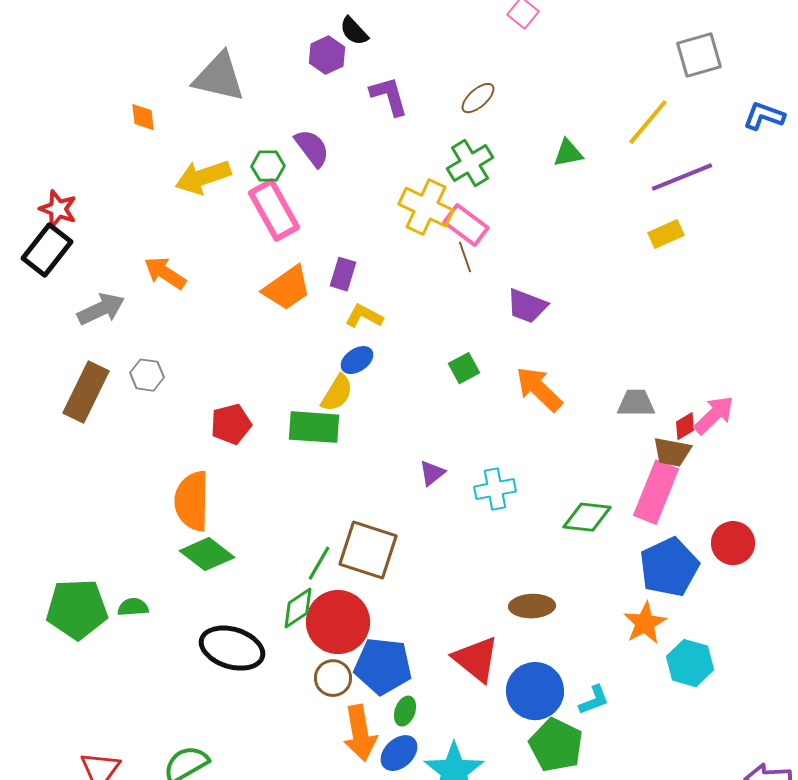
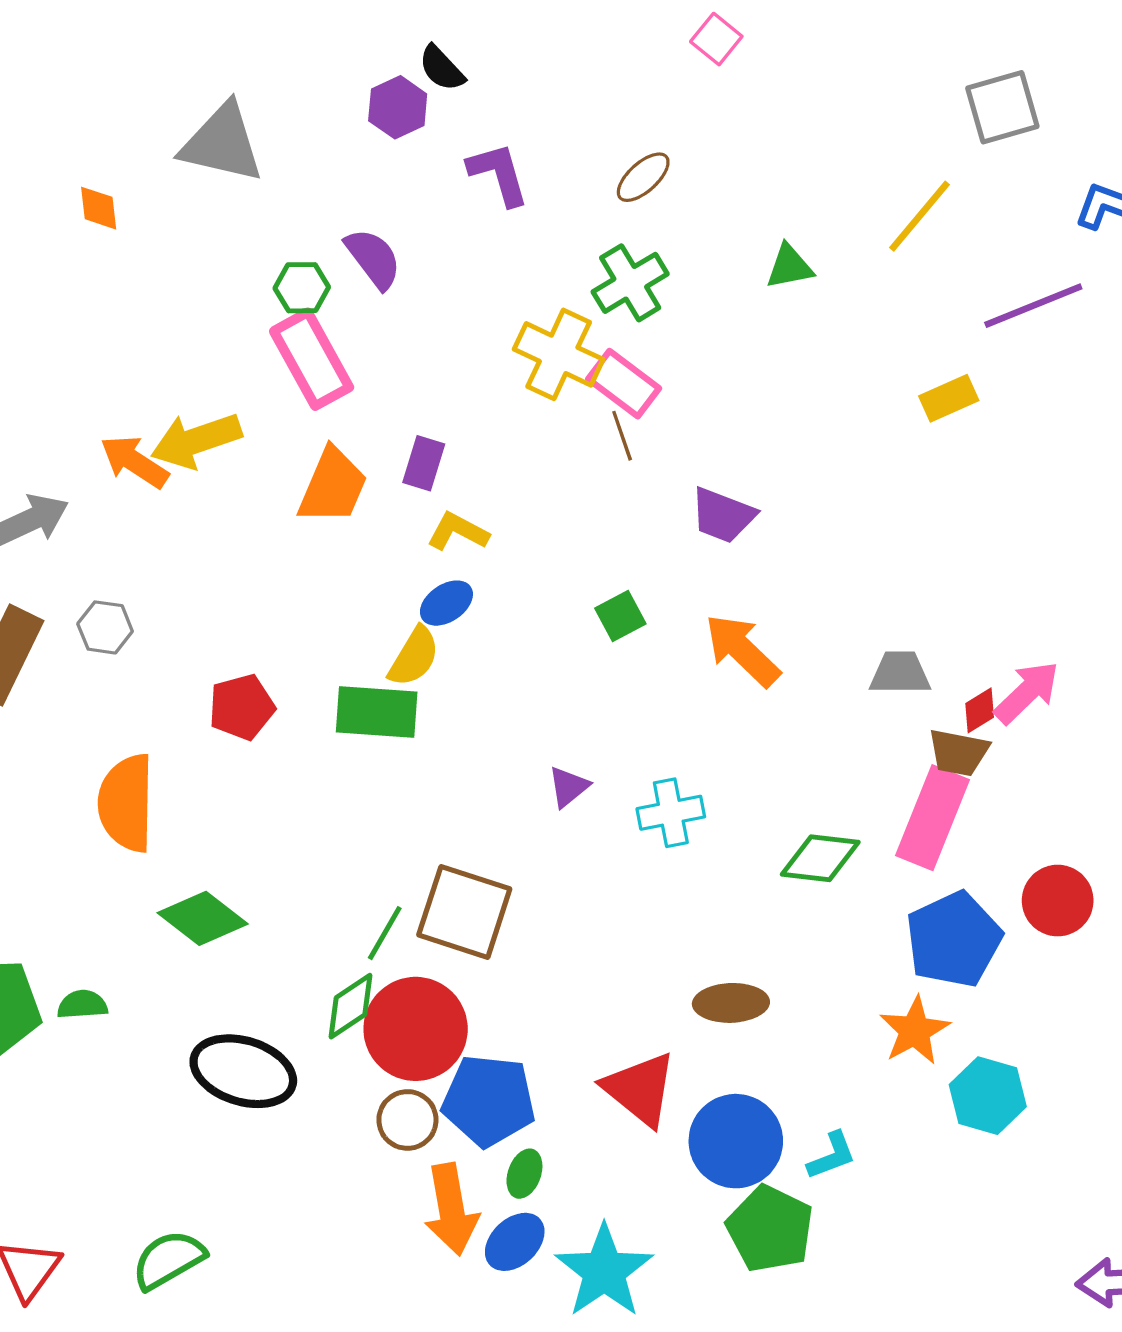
yellow arrow: (203, 177) -> (196, 441), moved
purple line: (682, 177) -> (1033, 306), moved
orange trapezoid: (287, 288) -> (333, 486), turned -32
orange semicircle: (192, 501) -> (126, 803), moved

